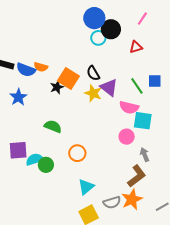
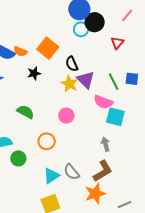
red triangle: (136, 47) -> (117, 43), turned -40
orange square: (68, 79) -> (48, 48), moved
pink circle: (127, 137) -> (66, 116), moved
gray arrow: (145, 155) -> (105, 144), moved
green circle: (46, 165) -> (18, 158), moved
gray semicircle: (112, 202) -> (72, 172), moved, turned 60

